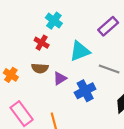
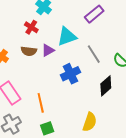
gray line: (109, 69) -> (94, 54), turned 36
purple triangle: (60, 78) -> (48, 50), moved

